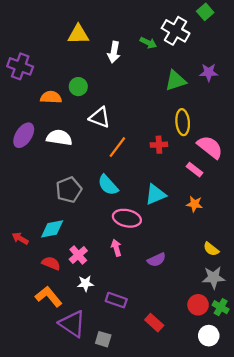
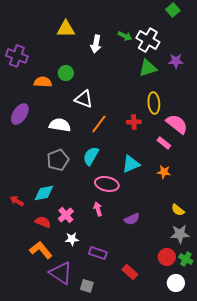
white cross: (176, 31) -> (148, 40), moved
white semicircle: (59, 138) -> (60, 125), moved
cyan semicircle: (108, 185) -> (91, 156), turned 72

